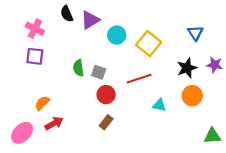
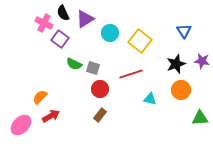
pink cross: (35, 29) -> (44, 23), moved
purple square: (35, 56) -> (60, 39), moved, turned 30
green semicircle: (78, 68) -> (74, 64), turned -56
green triangle: (212, 136) -> (200, 118), moved

